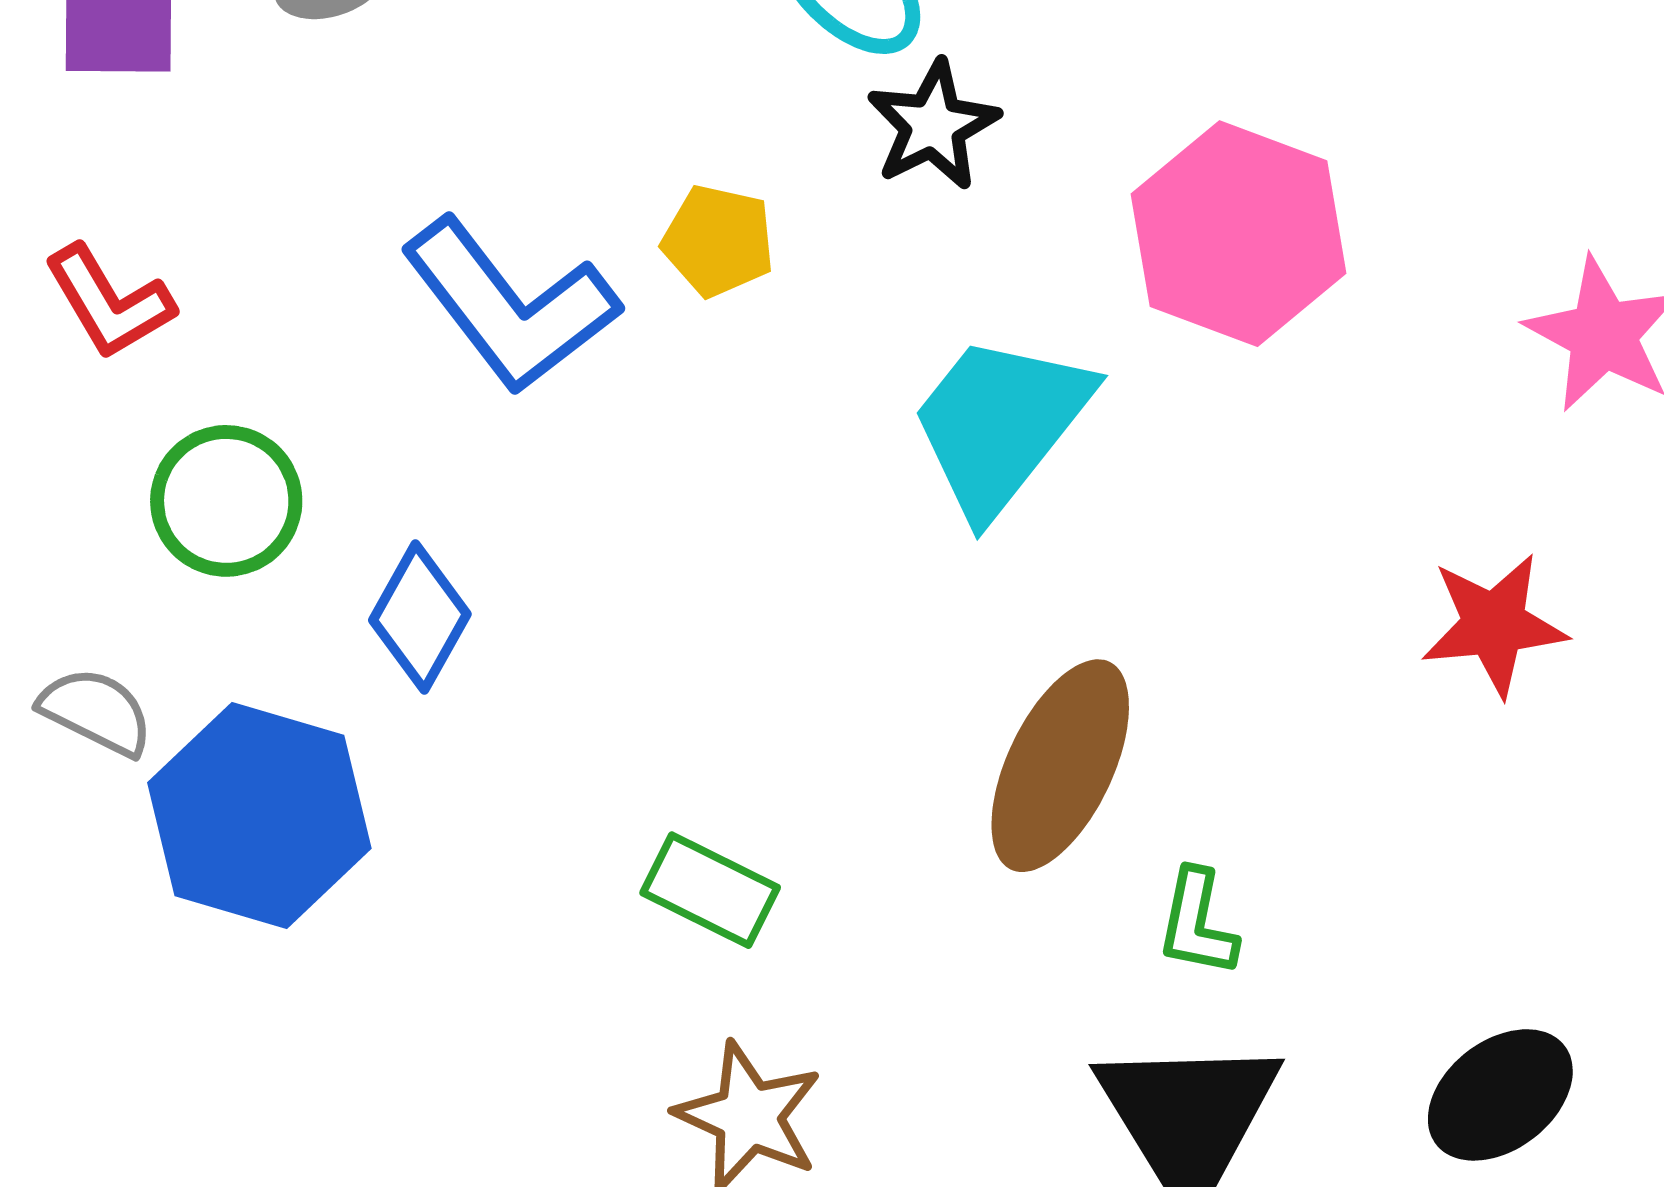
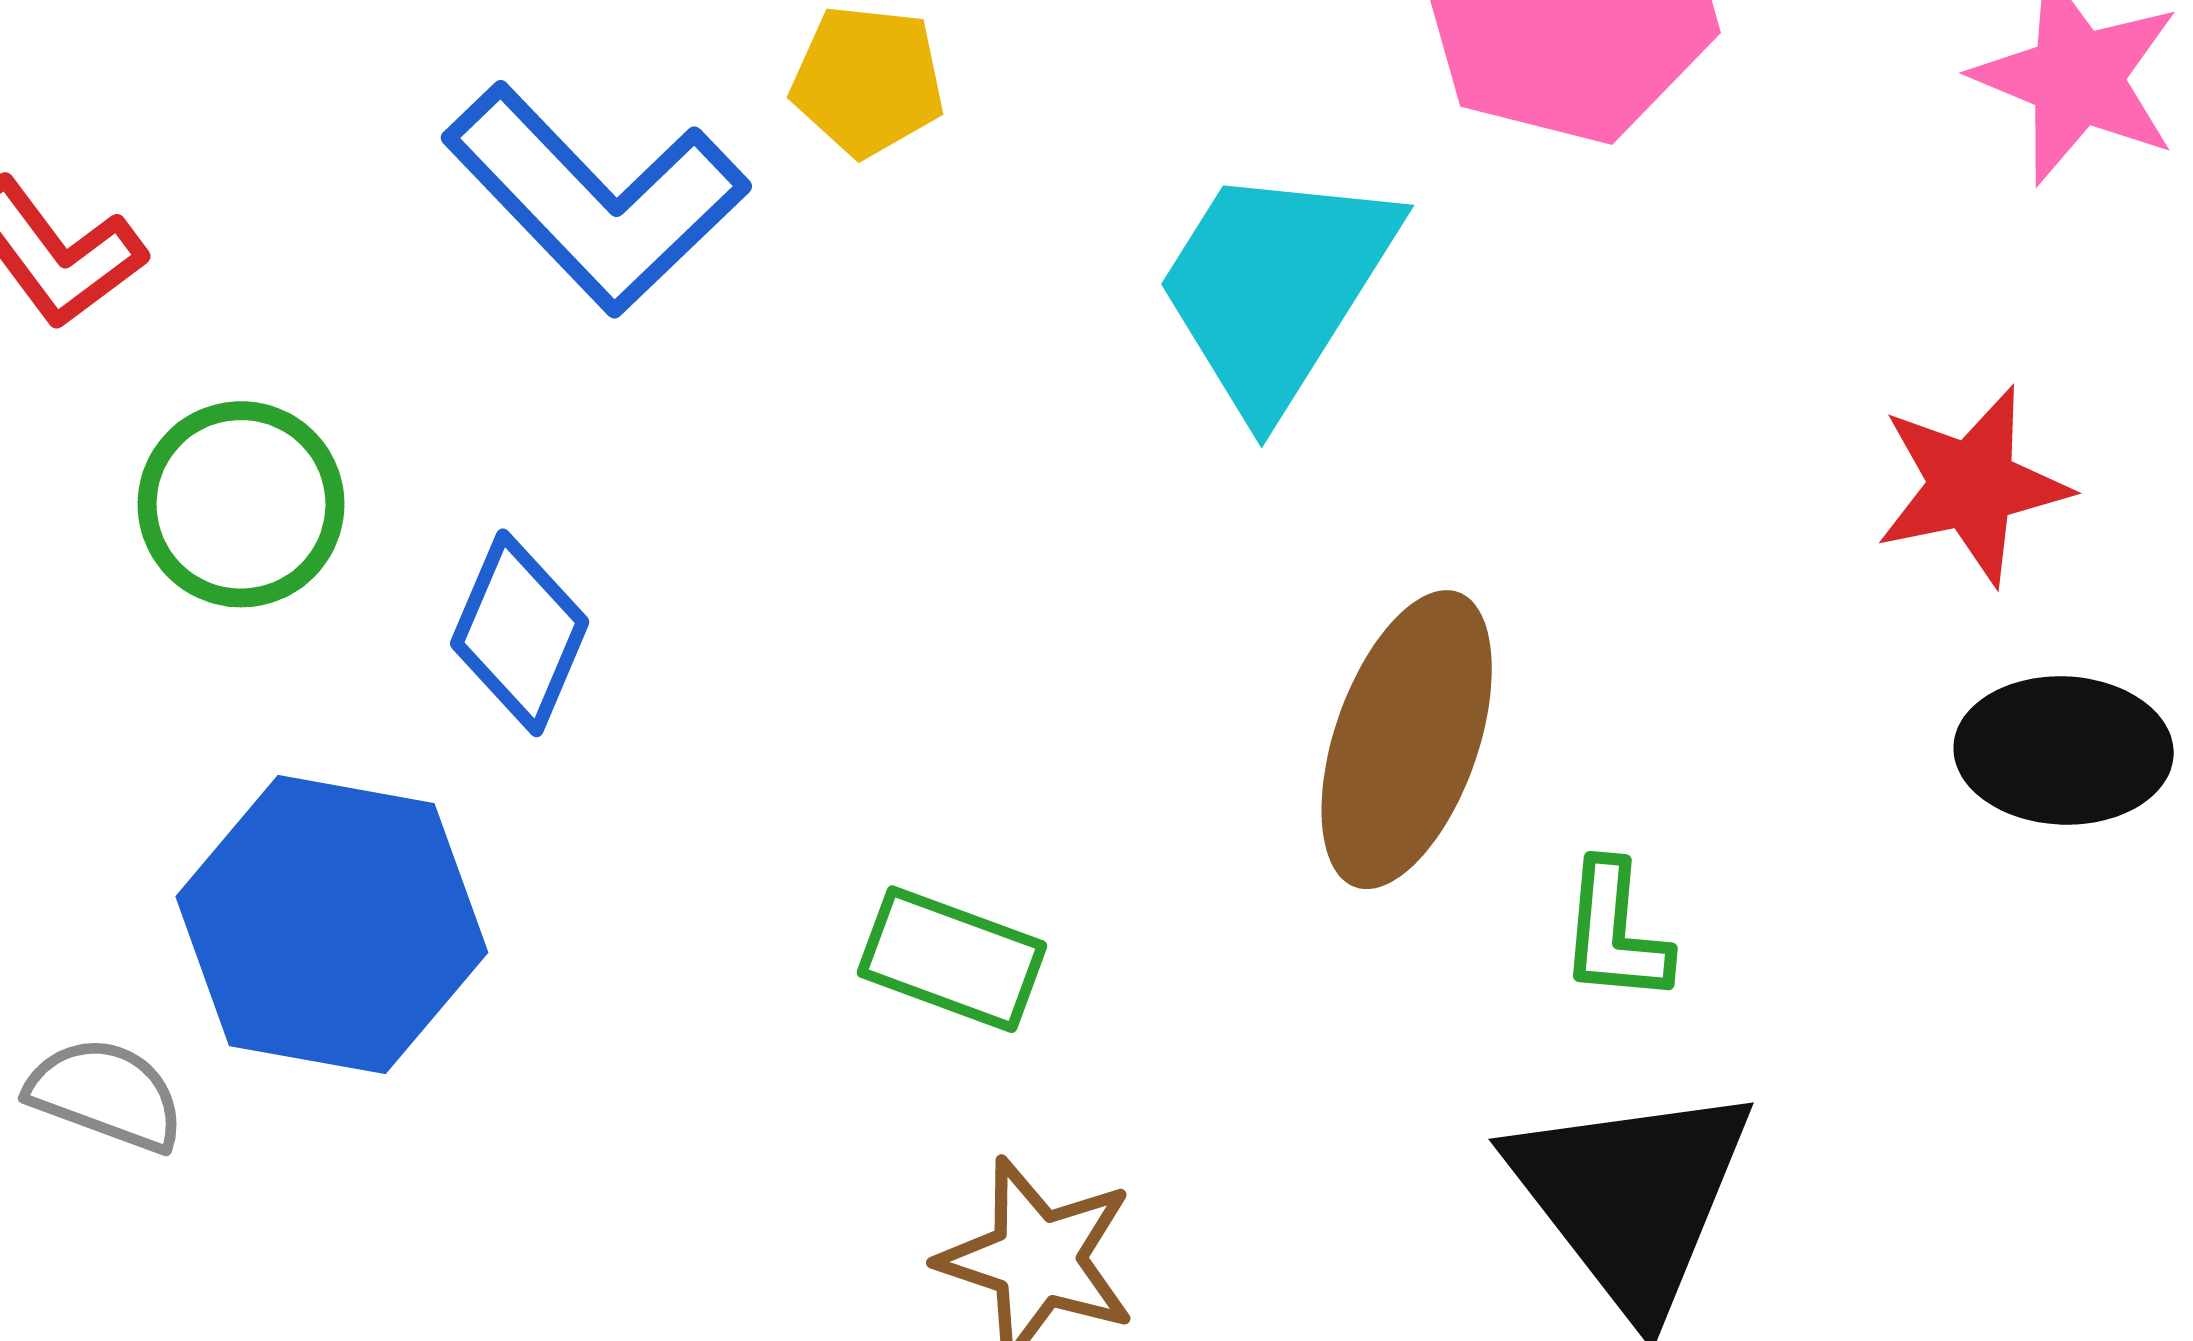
gray semicircle: (96, 711) -> (106, 1094), moved
black ellipse: (1500, 1095) -> (2064, 750), moved, turned 46

